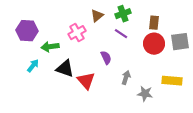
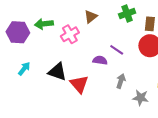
green cross: (123, 14) -> (127, 14), moved
purple line: (121, 34) -> (117, 50), moved
green arrow: (50, 47) -> (44, 24), moved
purple semicircle: (106, 58) -> (100, 60), turned -56

